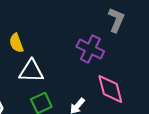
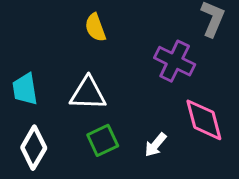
yellow semicircle: (16, 43) -> (95, 27), moved

